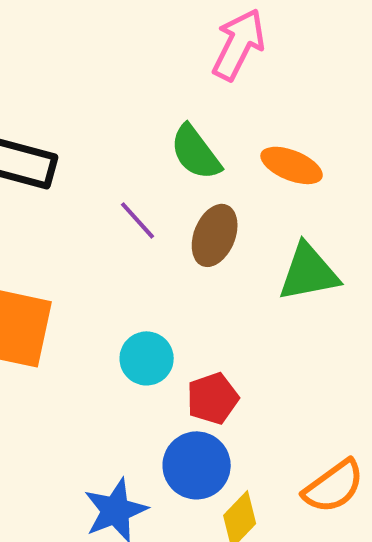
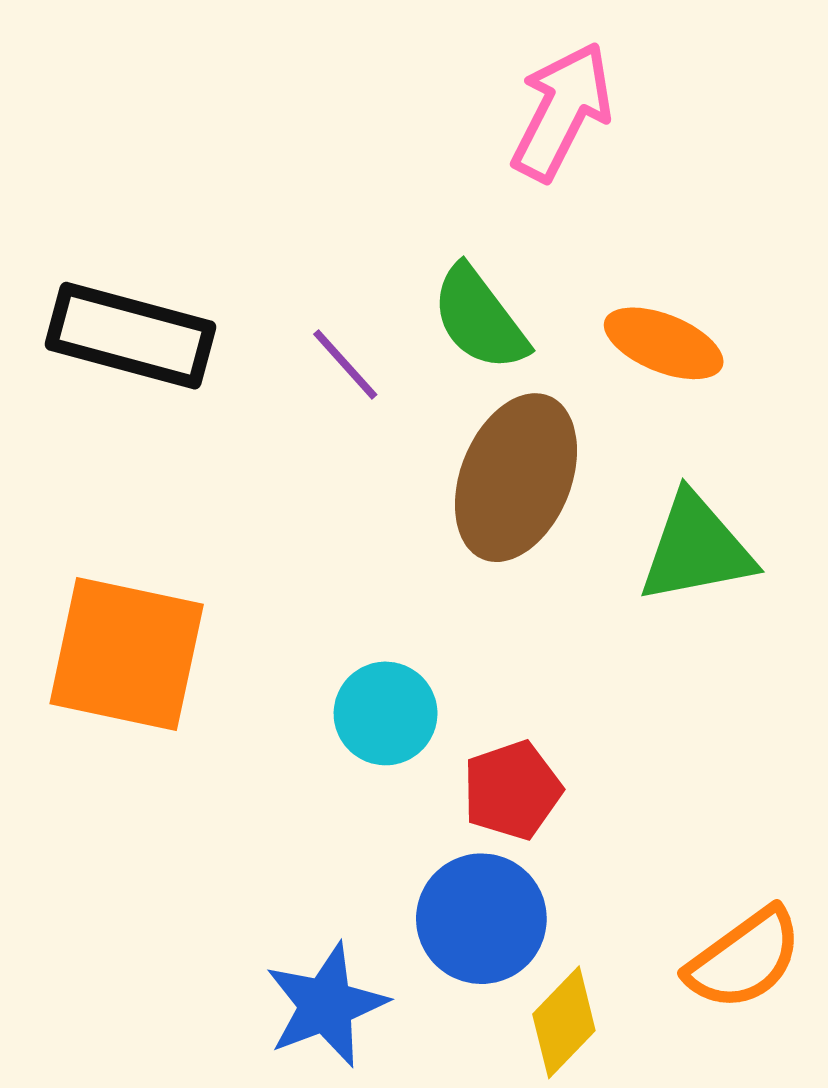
purple line: (138, 220) -> (345, 364), moved
brown ellipse: (215, 235) -> (516, 478), size x1.4

